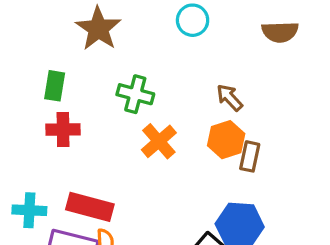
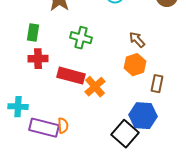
orange cross: (159, 141) -> (95, 87), moved
brown rectangle: (250, 156) -> (157, 84), moved
red rectangle: (90, 207) -> (71, 76), moved

